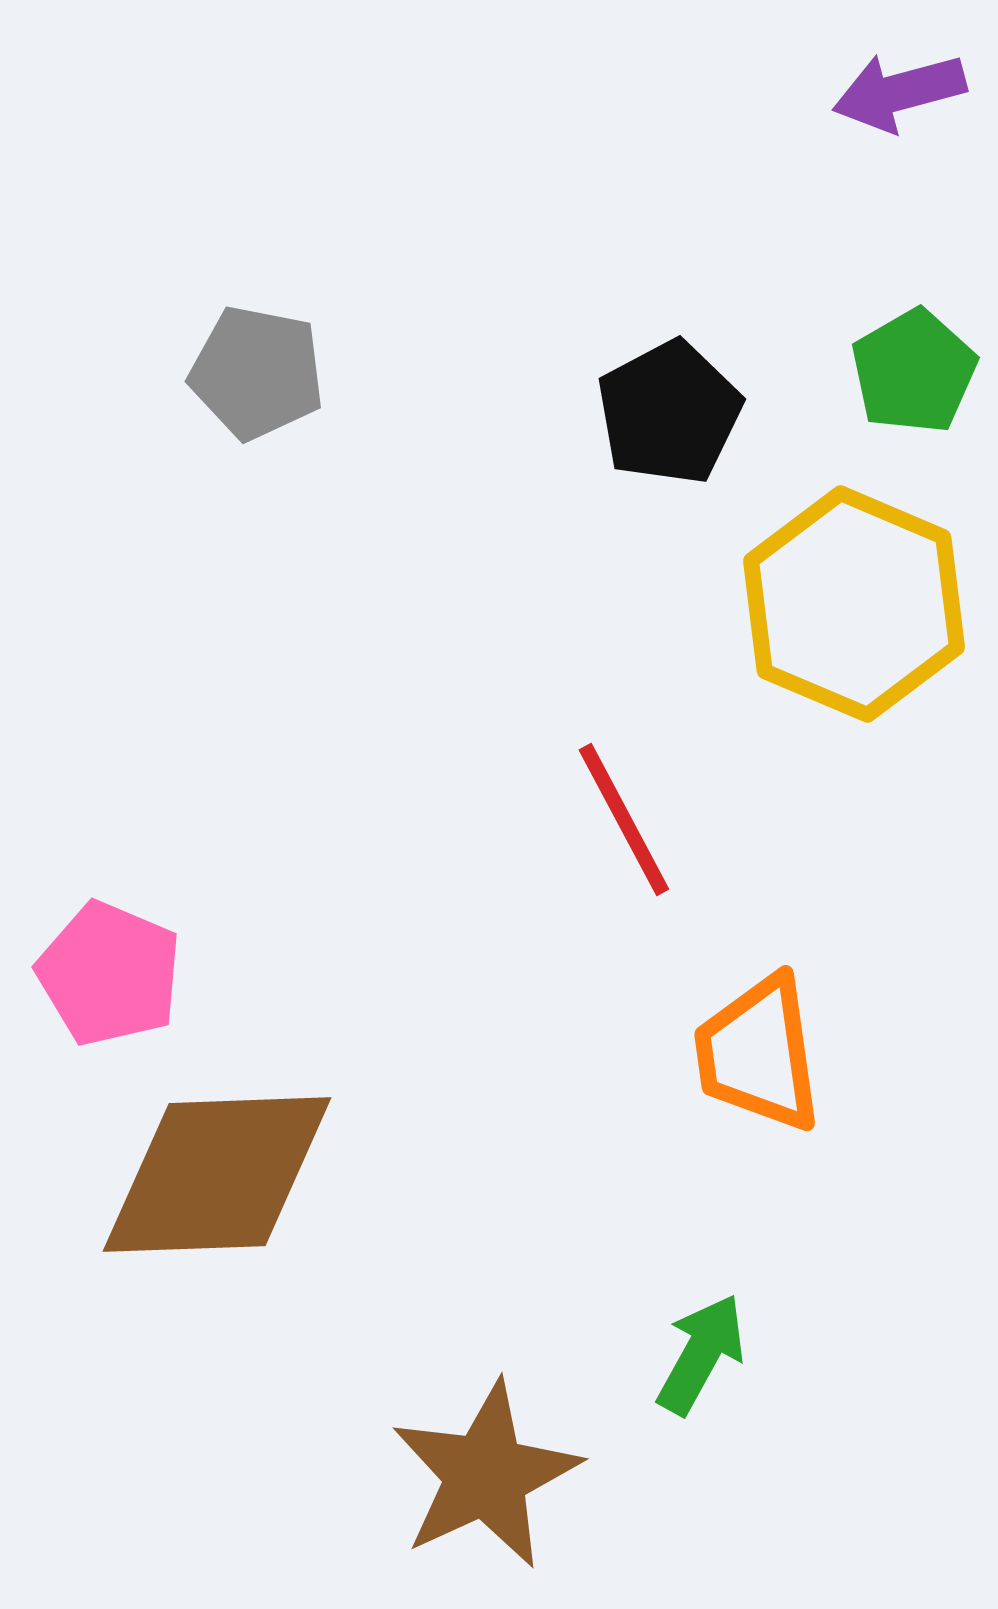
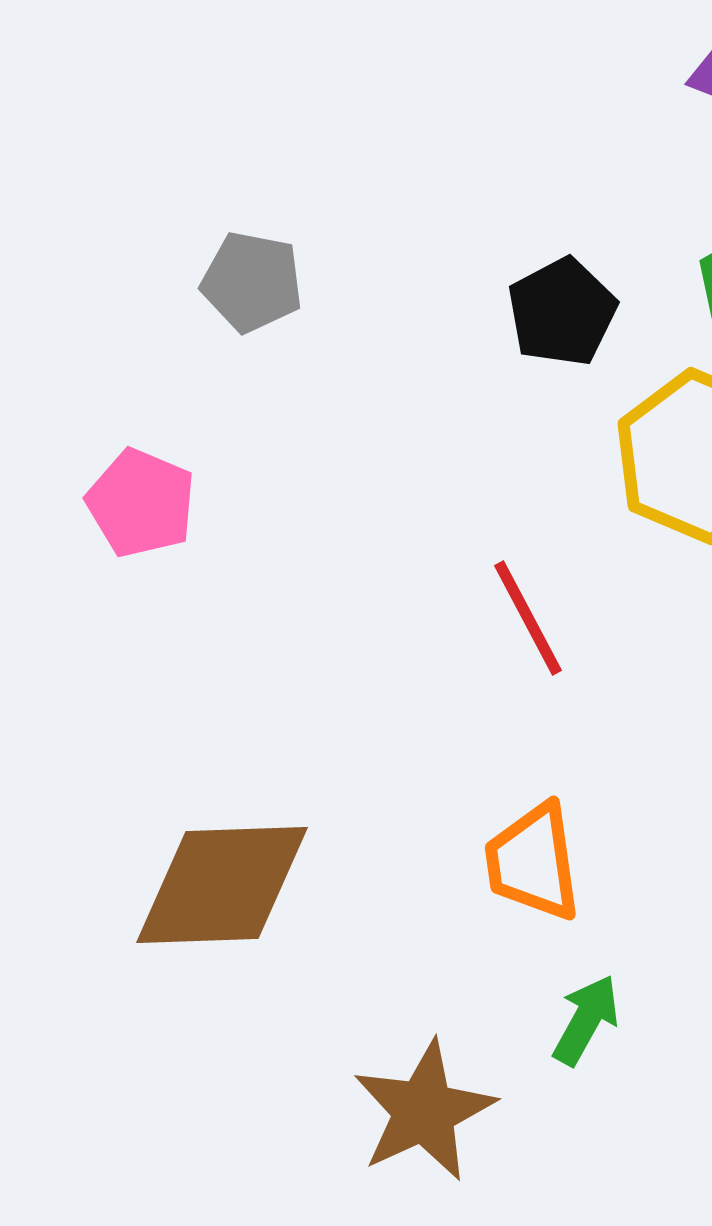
pink pentagon: (109, 974) -> (141, 503), moved
orange trapezoid: (758, 1054) -> (533, 862), moved

